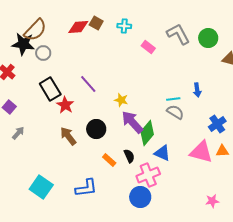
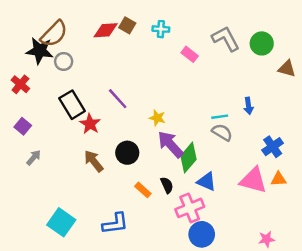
blue circle: (140, 197) -> (202, 234), moved

